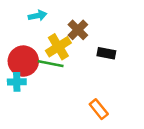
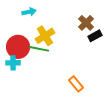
brown cross: (78, 30) -> (86, 23), moved
black rectangle: (106, 53) -> (95, 36), moved, turned -40

